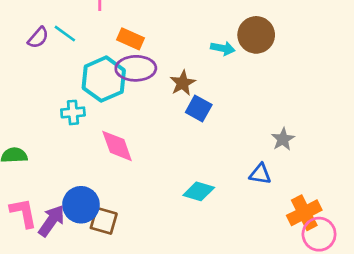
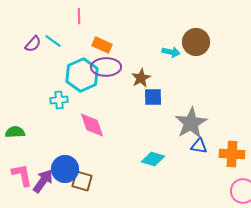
blue square: (199, 108) -> (153, 97), turned -30
gray star: (283, 139) -> (191, 123), moved, size x1.8
orange cross: (304, 213) -> (232, 154), moved, turned 30

